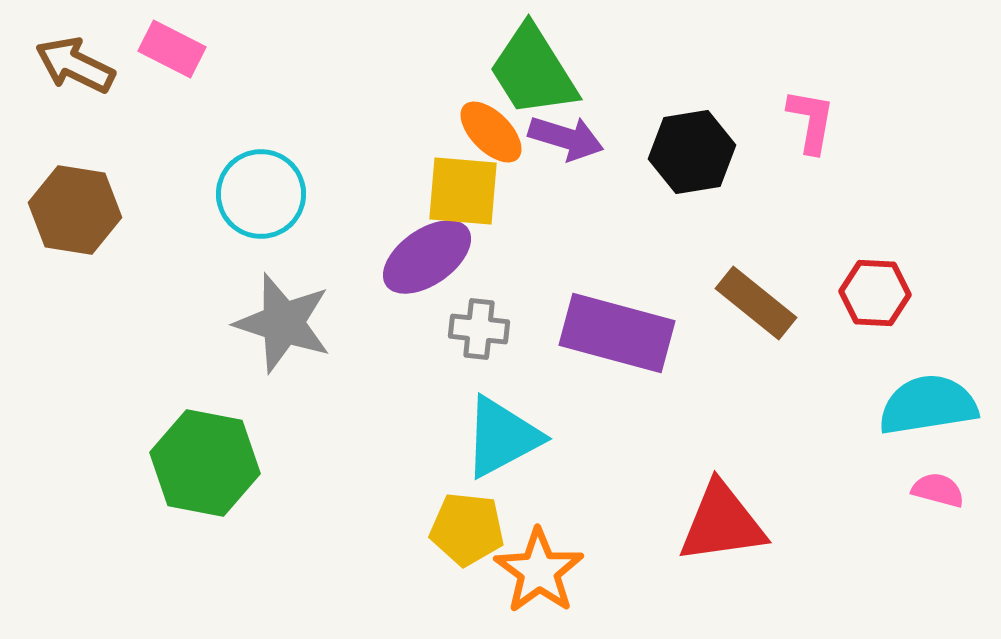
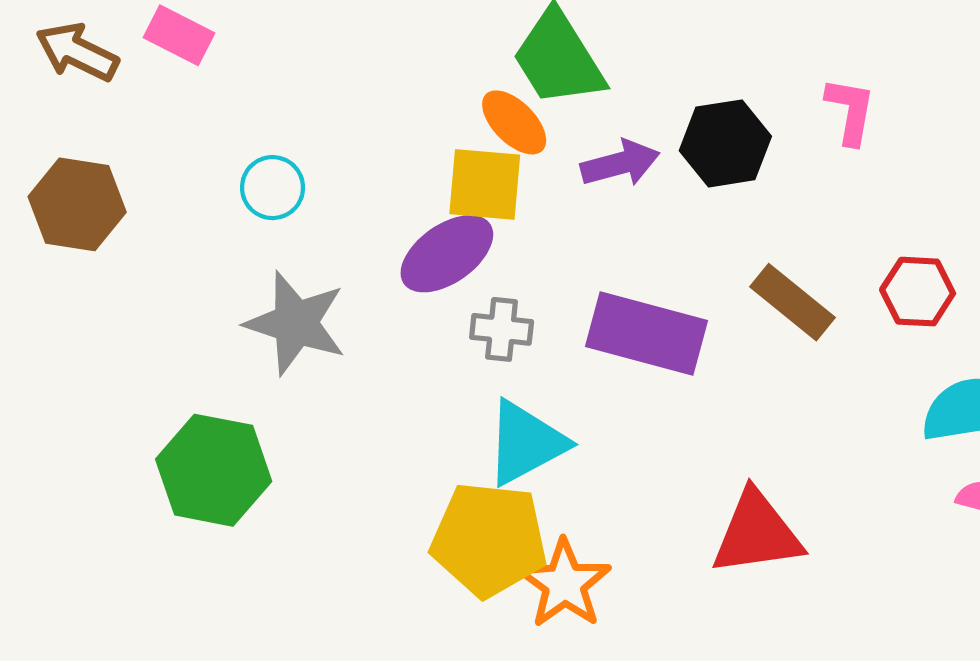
purple arrow: (566, 138) -> (620, 163), moved, turned -32
cyan circle: (261, 194) -> (273, 188), size x0.7
yellow pentagon: (467, 529) -> (489, 540), size x1.5

